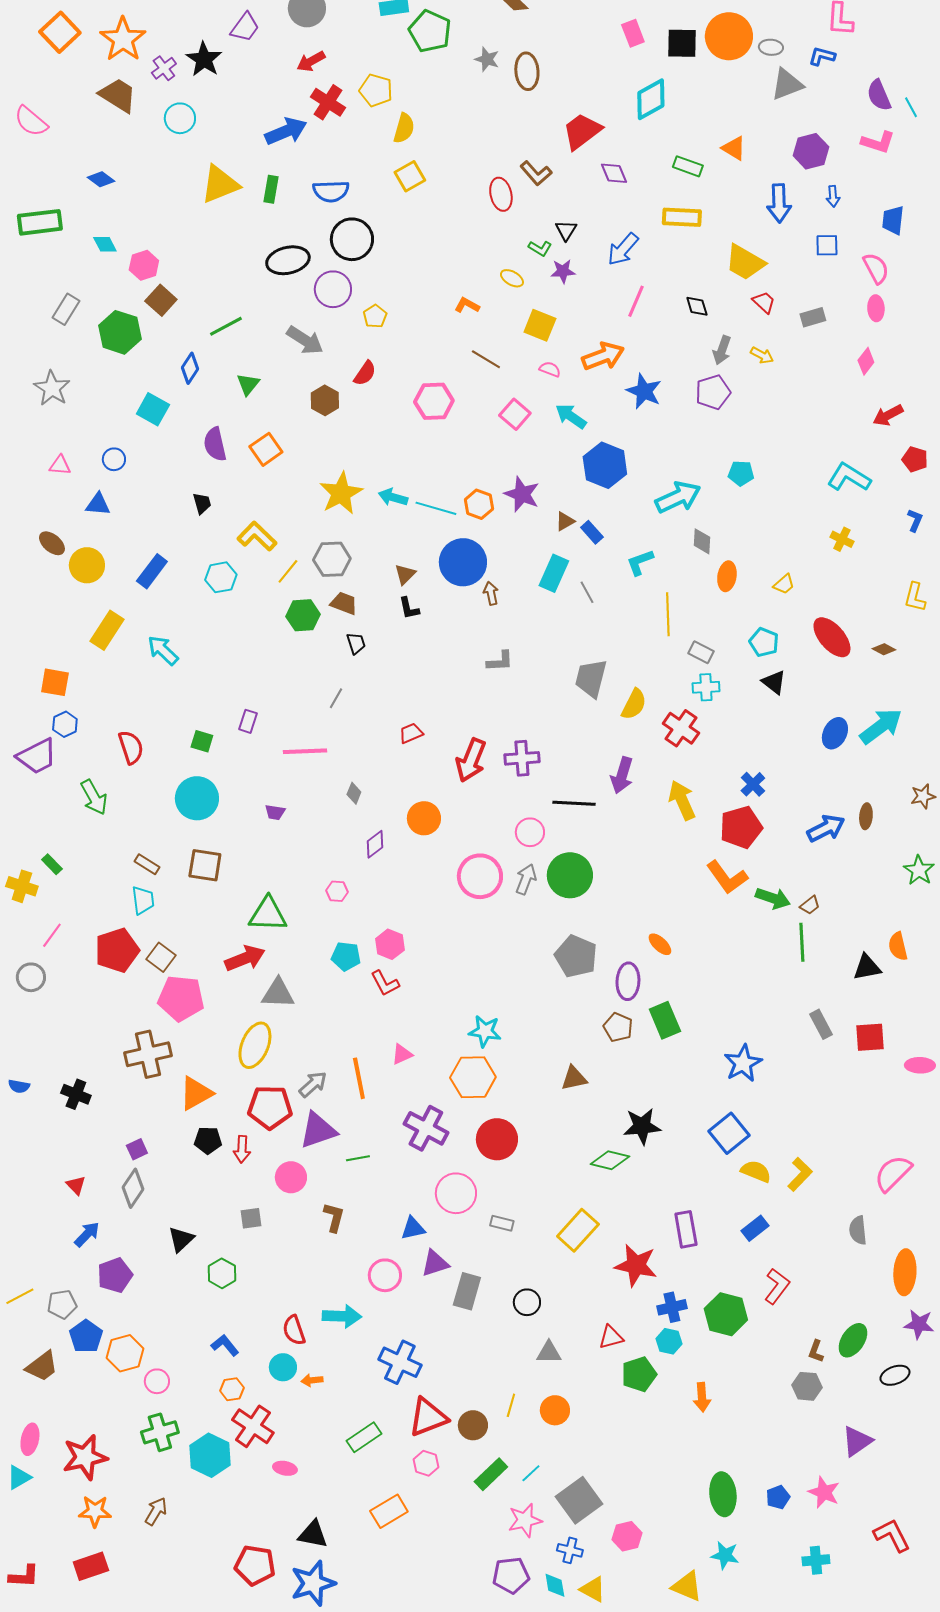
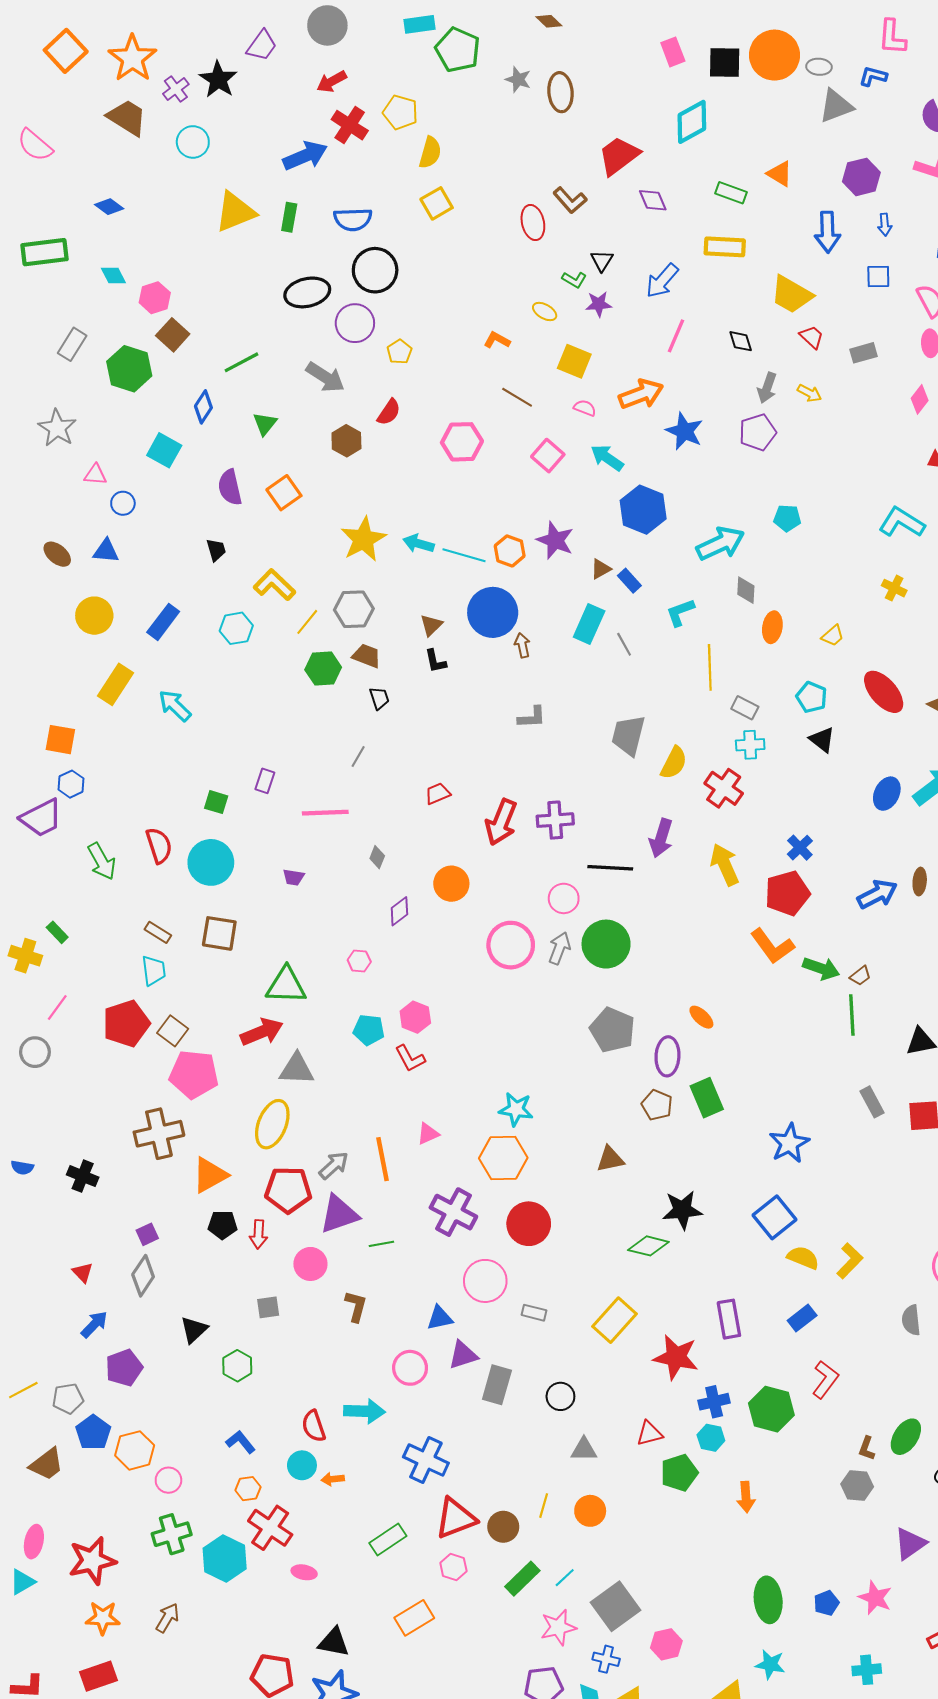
pink triangle: (60, 465) -> (95, 475), moved
brown ellipse: (52, 543) -> (57, 554), moved
red semicircle: (131, 747) -> (159, 845), moved

